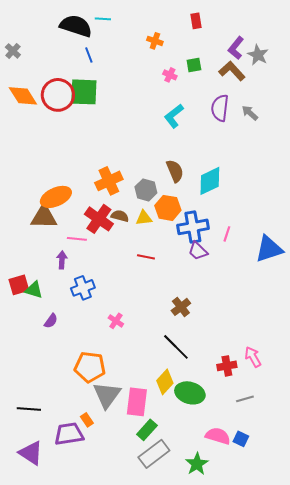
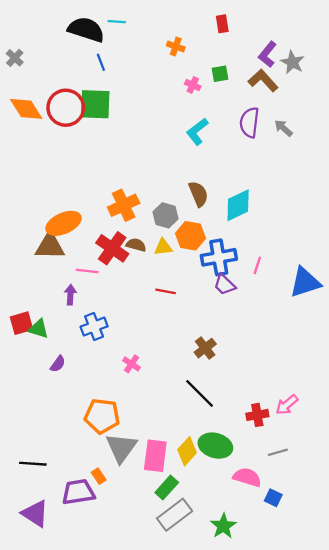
pink arrow: (253, 357) -> (287, 405), turned -100
yellow diamond: (165, 382) -> (187, 451), moved
pink semicircle: (218, 436) -> (247, 477), moved

